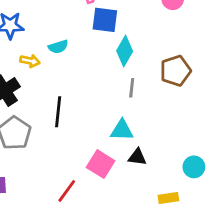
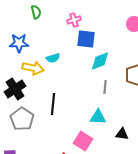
cyan diamond: (125, 51) -> (100, 61), turned 40
yellow arrow: (30, 61) -> (33, 68), size x1.5
black triangle: (137, 157) -> (122, 134), moved

